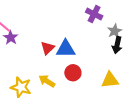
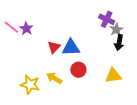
purple cross: (94, 14) -> (107, 19), moved
purple star: (11, 38) -> (26, 28), moved

